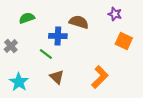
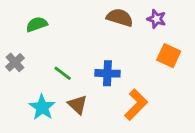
brown semicircle: (79, 22) -> (120, 18), moved
blue cross: (58, 36) -> (107, 73), moved
cyan star: (19, 82) -> (42, 107), moved

